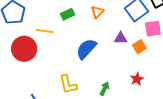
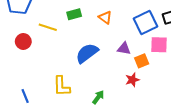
orange triangle: (97, 12) -> (105, 17), turned -48
red circle: (24, 49) -> (23, 41), size x0.6
red star: (137, 79) -> (132, 80), moved

